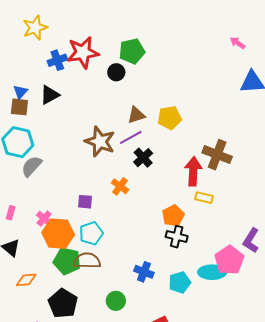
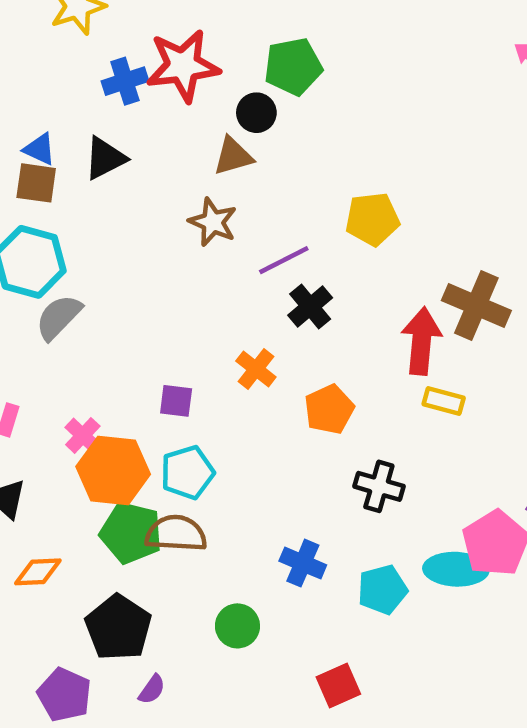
blue triangle: (20, 92) -> (40, 149), turned -49
brown triangle: (136, 115) -> (233, 156), moved
brown star: (100, 142) -> (213, 222), moved, size x0.7
orange pentagon: (173, 216) -> (329, 409), moved

